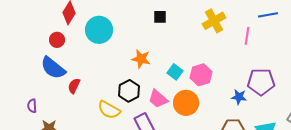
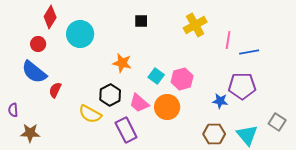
blue line: (268, 15) -> (249, 52), moved

